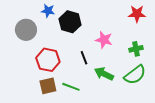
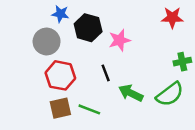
gray circle: (26, 30) -> (47, 41), moved
pink star: (104, 40) -> (119, 40), moved, turned -30
green cross: (136, 49) -> (182, 62), moved

